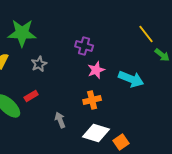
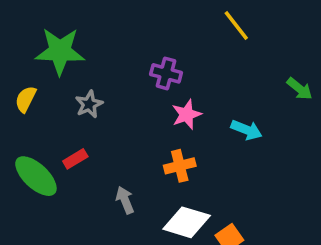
yellow line: (146, 34) -> (236, 25), moved
cyan arrow: (131, 79) -> (246, 130), size x0.7

